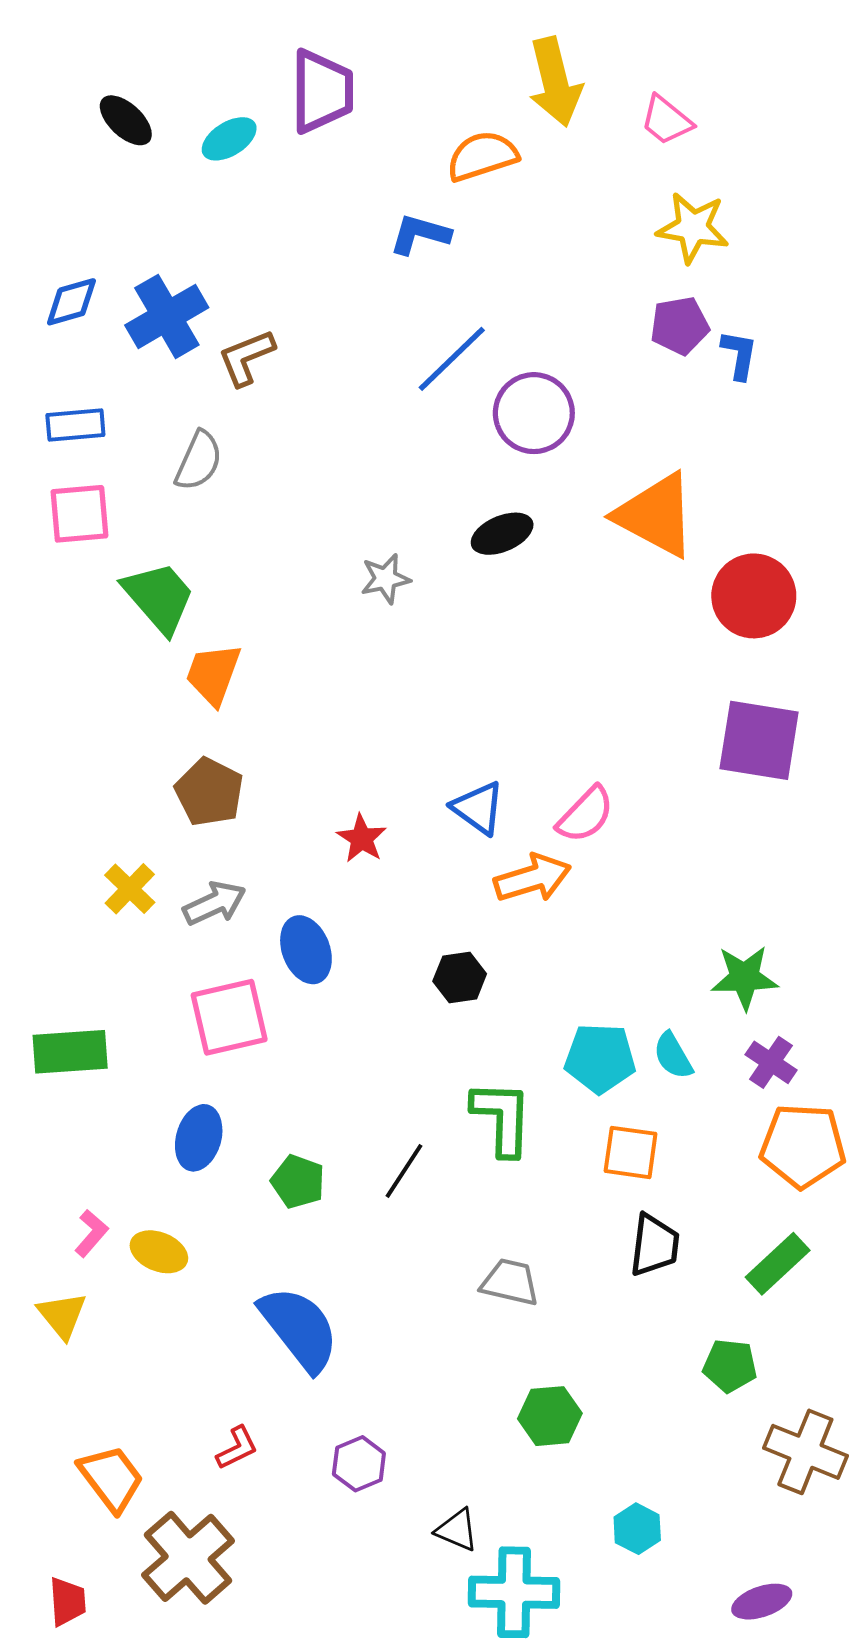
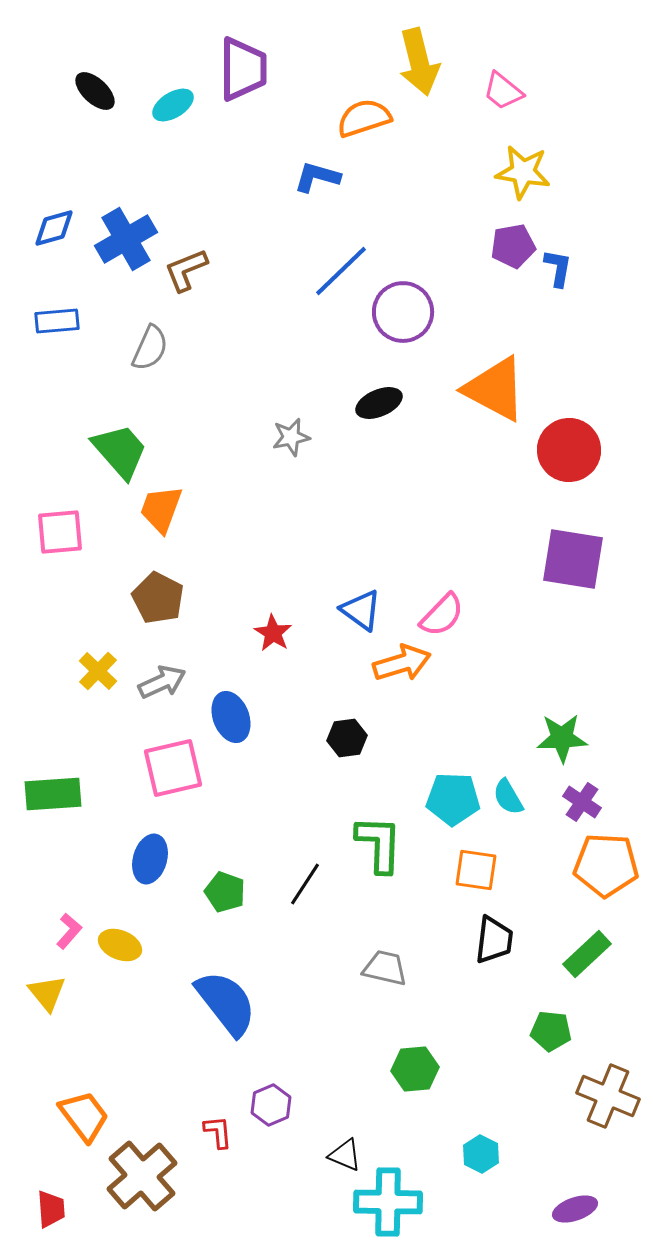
pink square: (79, 514) -> (60, 532), moved
red L-shape: (237, 1448) -> (218, 1132), moved, turned -69

